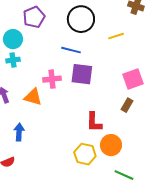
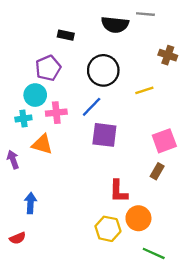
cyan circle: (13, 39) -> (35, 95), moved
blue line: (71, 50) -> (92, 107), turned -60
pink cross: (52, 79) -> (56, 113), moved
orange triangle: (33, 97) -> (42, 144), moved

